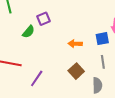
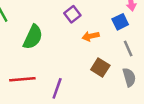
purple square: (43, 19) -> (72, 14), moved
green semicircle: (28, 32) -> (33, 37), size x1.5

